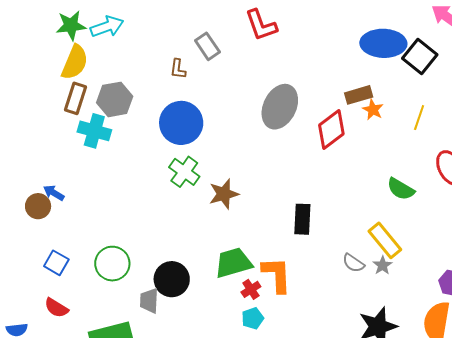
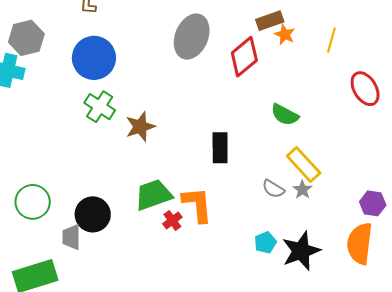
green semicircle: (401, 189) -> (285, 115), moved
cyan pentagon: (253, 318) -> (265, 243), moved

